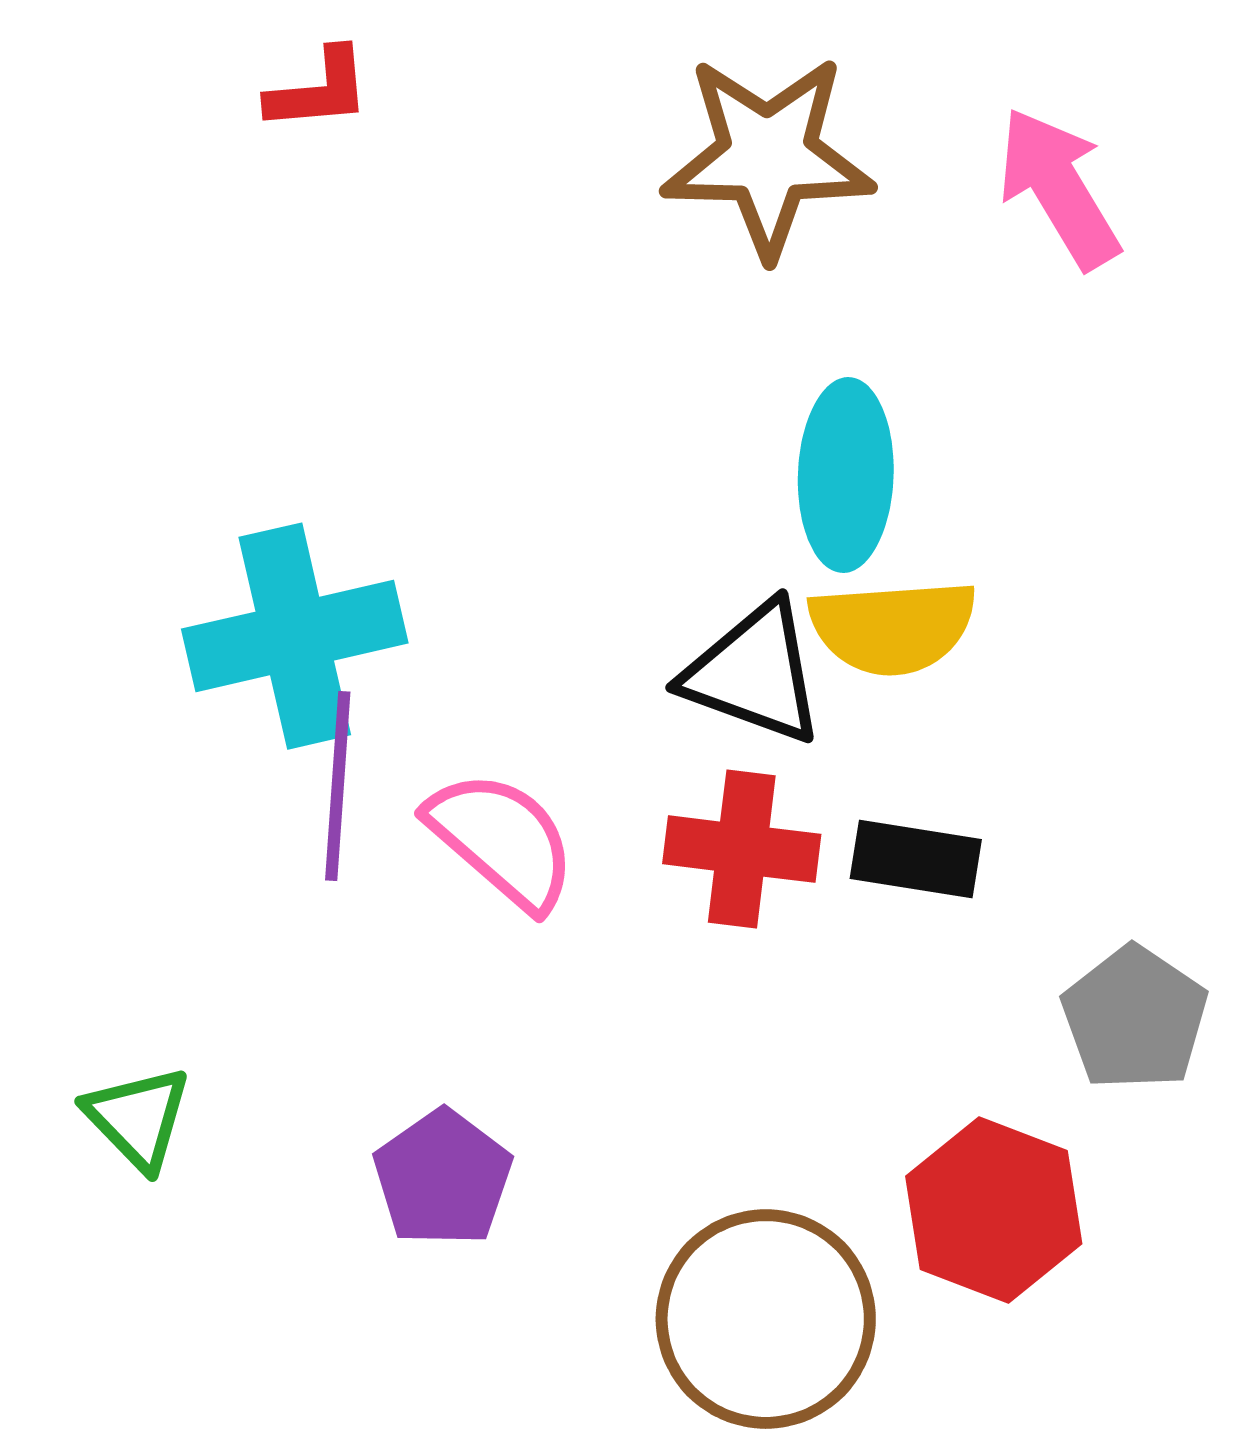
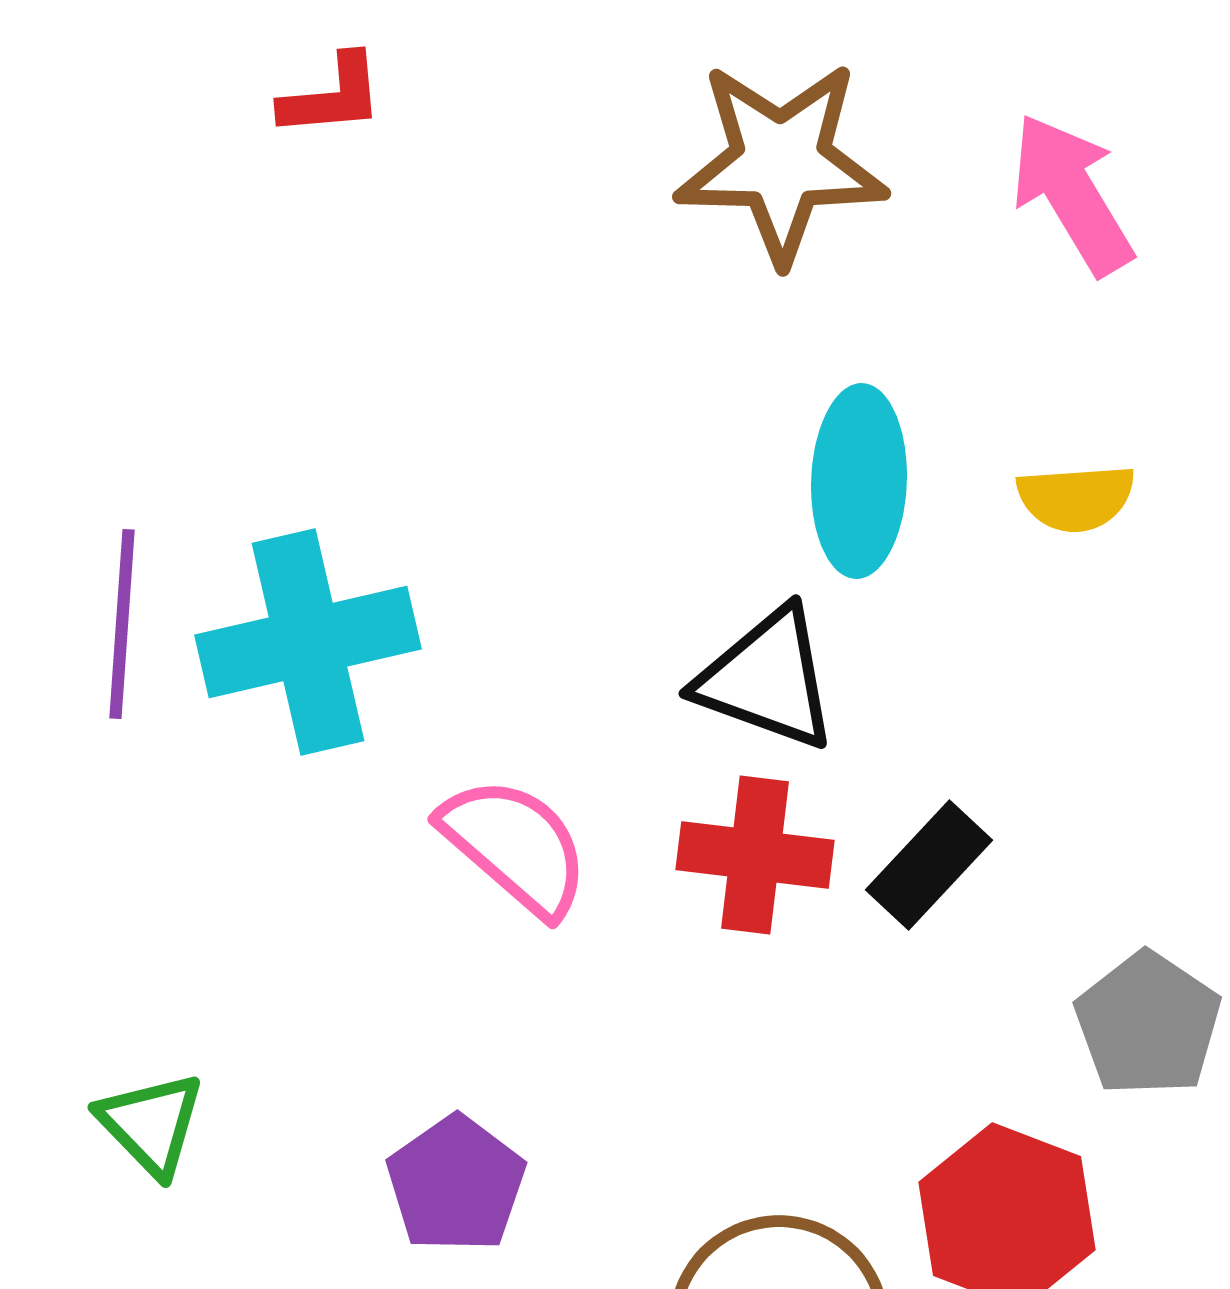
yellow semicircle: (893, 627) -> (1076, 498), moved, size x0.7
purple line: (338, 786) -> (122, 624), moved
black rectangle: (916, 859) -> (929, 865), turned -56

